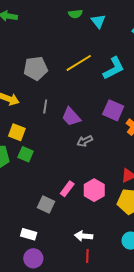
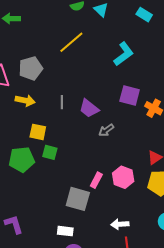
yellow line: (79, 63) -> (71, 42), moved
gray pentagon: (36, 68) -> (31, 68), moved
gray square: (46, 205) -> (78, 199), size x1.4

